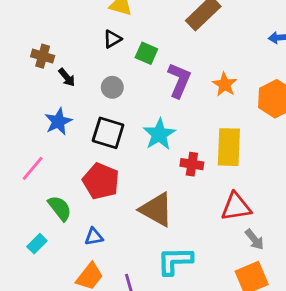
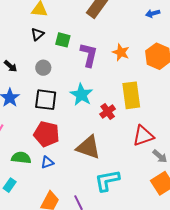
red cross: (192, 164) -> (108, 111), turned -35
green semicircle: (60, 208) -> (21, 158), turned -36
blue triangle: (94, 237) -> (47, 162), moved

